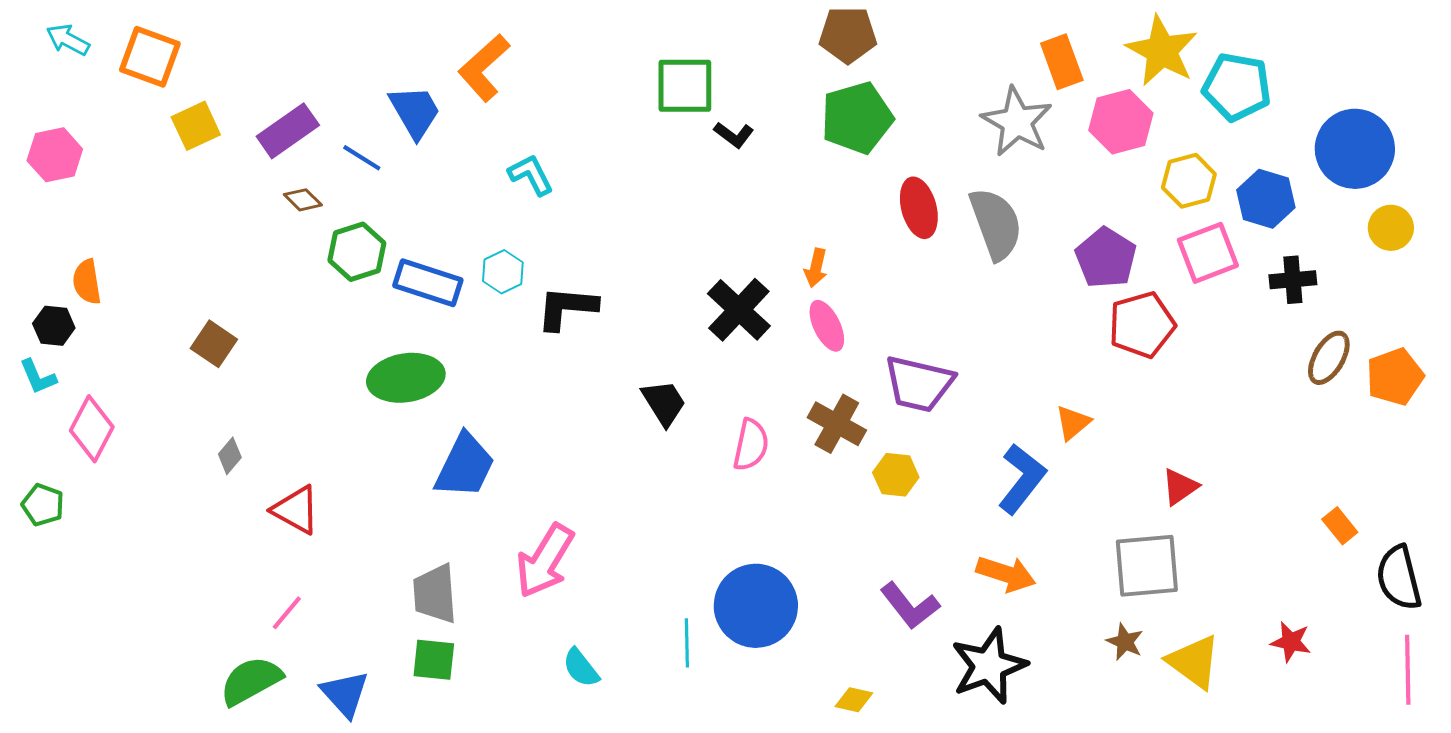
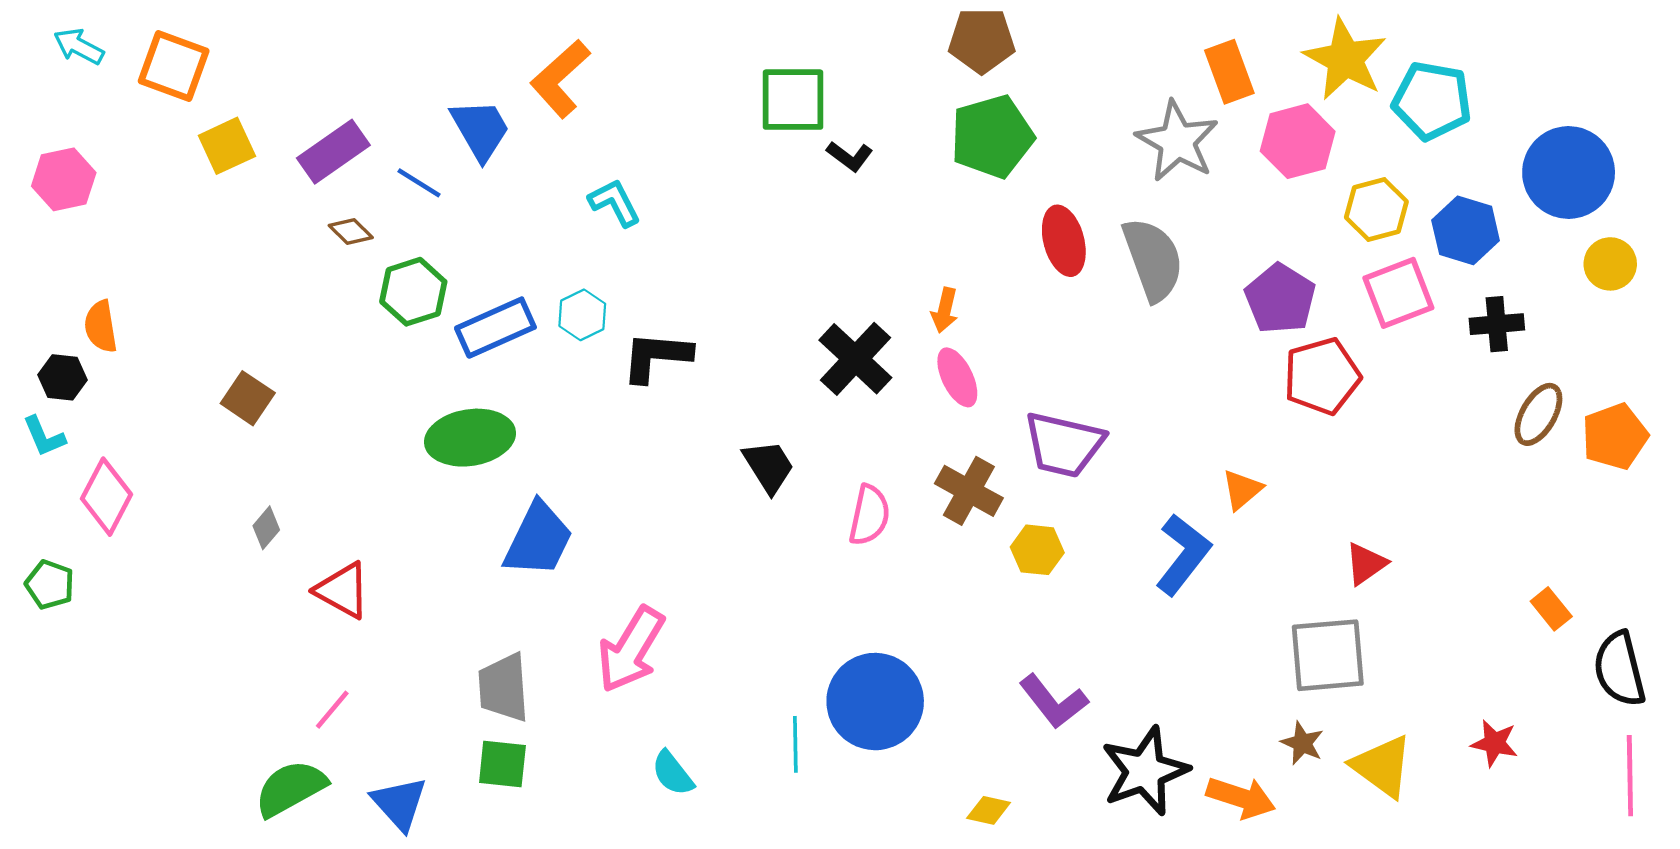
blue rectangle: (428, 283) -> (495, 328), turned -42
orange arrow: (1006, 574) -> (1241, 798), moved

